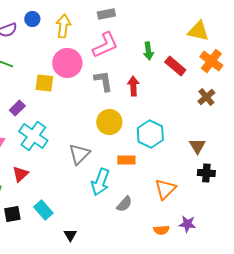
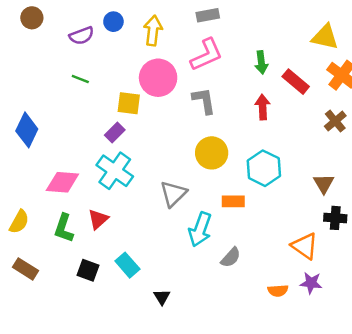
red arrow: (133, 86) -> (263, 107), moved
purple rectangle: (17, 108) -> (115, 133), moved
orange triangle: (165, 189) -> (305, 246), moved, turned -40
black square: (12, 214) -> (88, 270), turned 30

